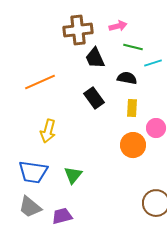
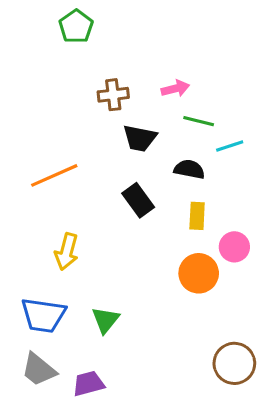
brown cross: (78, 30) -> (113, 95), size x0.7
black trapezoid: (95, 58) -> (140, 138), turned -55

